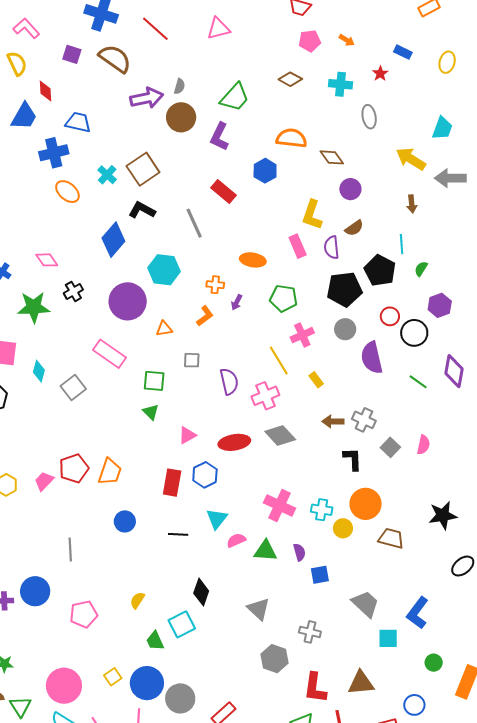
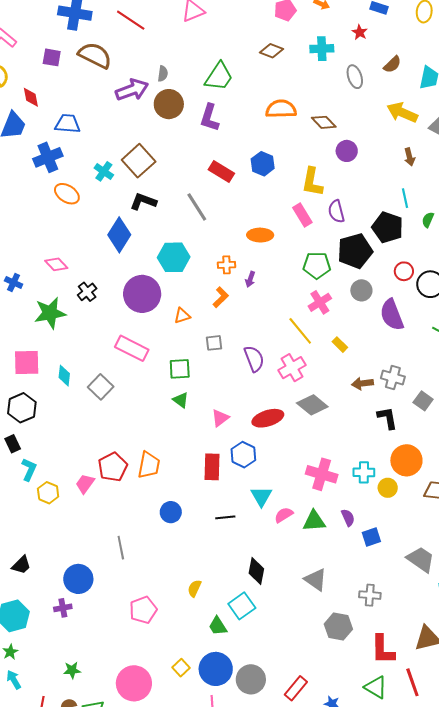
blue hexagon: (265, 171) -> (263, 164), moved
brown semicircle: (354, 228) -> (392, 64), moved
green pentagon: (284, 298) -> (317, 265), moved
blue circle: (35, 591) -> (78, 579), moved

